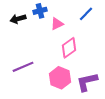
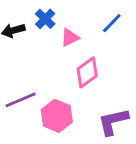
blue cross: (40, 11) -> (45, 19), turned -32
pink hexagon: (60, 78) -> (57, 116), moved

